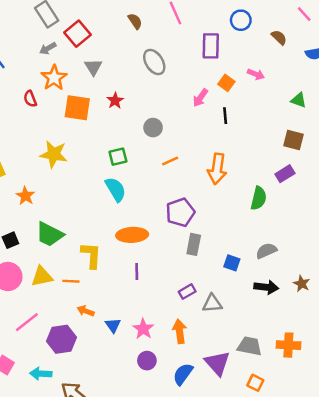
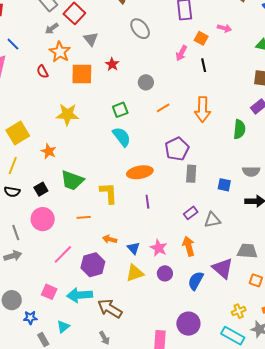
gray semicircle: (266, 251) -> (251, 171), turned -150
yellow triangle: (42, 277) -> (135, 273), moved
orange line: (71, 281) -> (84, 217), moved
cyan arrow: (41, 374) -> (80, 295), size x1.4

